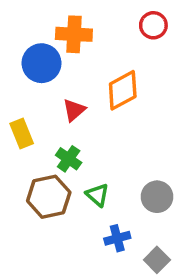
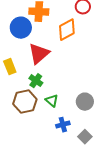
orange diamond: (123, 90) -> (67, 30), moved
red triangle: (74, 110) -> (39, 54), size x1.6

